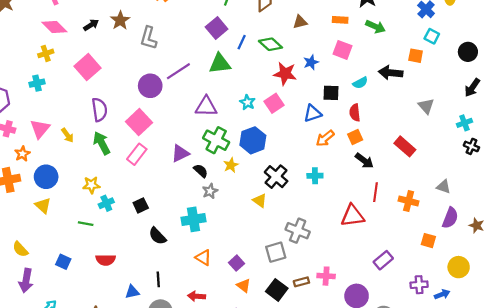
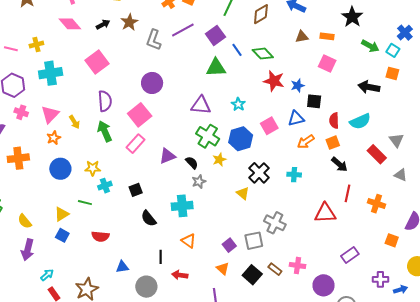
brown triangle: (300, 22) -> (302, 37), moved
green arrow: (375, 27) -> (370, 46), moved
cyan square: (432, 36) -> (393, 50), moved
blue line: (242, 42) -> (237, 50), turned -64
yellow cross: (46, 53) -> (36, 44), moved
blue star: (311, 62) -> (298, 85), moved
purple line: (178, 71) -> (183, 30), moved
cyan cross: (37, 83) -> (51, 73), size x1.6
cyan semicircle: (360, 83) -> (360, 121), moved, size x1.5
pink square: (274, 103) -> (269, 126), moved
gray triangle: (426, 106) -> (396, 140), moved
purple triangle: (180, 153) -> (167, 156), moved
orange star: (22, 154) -> (54, 138), moved
blue circle: (46, 177) -> (60, 169), moved
gray triangle: (443, 187) -> (401, 175), moved
yellow triangle: (43, 206) -> (62, 214), moved, turned 42
purple square: (237, 263) -> (229, 245), moved
black line: (158, 279) -> (161, 257), moved
brown rectangle: (301, 282) -> (275, 269), turned 48

